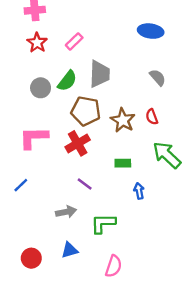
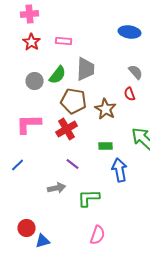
pink rectangle: (74, 41) -> (64, 41), turned 49
red semicircle: (152, 117) -> (130, 94), moved
blue arrow: (139, 191) -> (120, 170), size x1.6
blue triangle: (70, 250) -> (43, 241), moved

